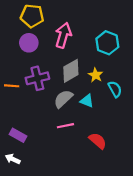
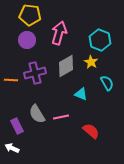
yellow star: (96, 75) -> (91, 62), moved
gray semicircle: (63, 99) -> (37, 114), moved, turned -78
purple rectangle: (18, 135) -> (17, 126), turned 35

